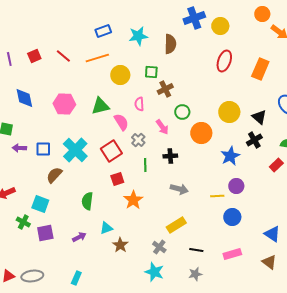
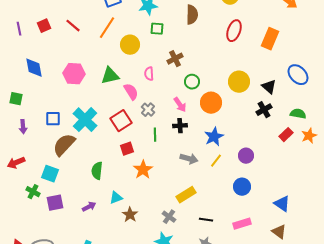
brown semicircle: (170, 44) -> (192, 15), moved
orange line: (97, 58) -> (107, 28), turned -40
green square: (151, 72) -> (157, 29), moved
pink arrow: (162, 127) -> (180, 105), moved
purple arrow: (19, 148) -> (23, 127), moved, turned -96
blue star: (230, 156) -> (214, 137), moved
brown semicircle: (54, 175) -> (64, 145), size x1.4
yellow line: (217, 196) -> (216, 161), moved, turned -48

